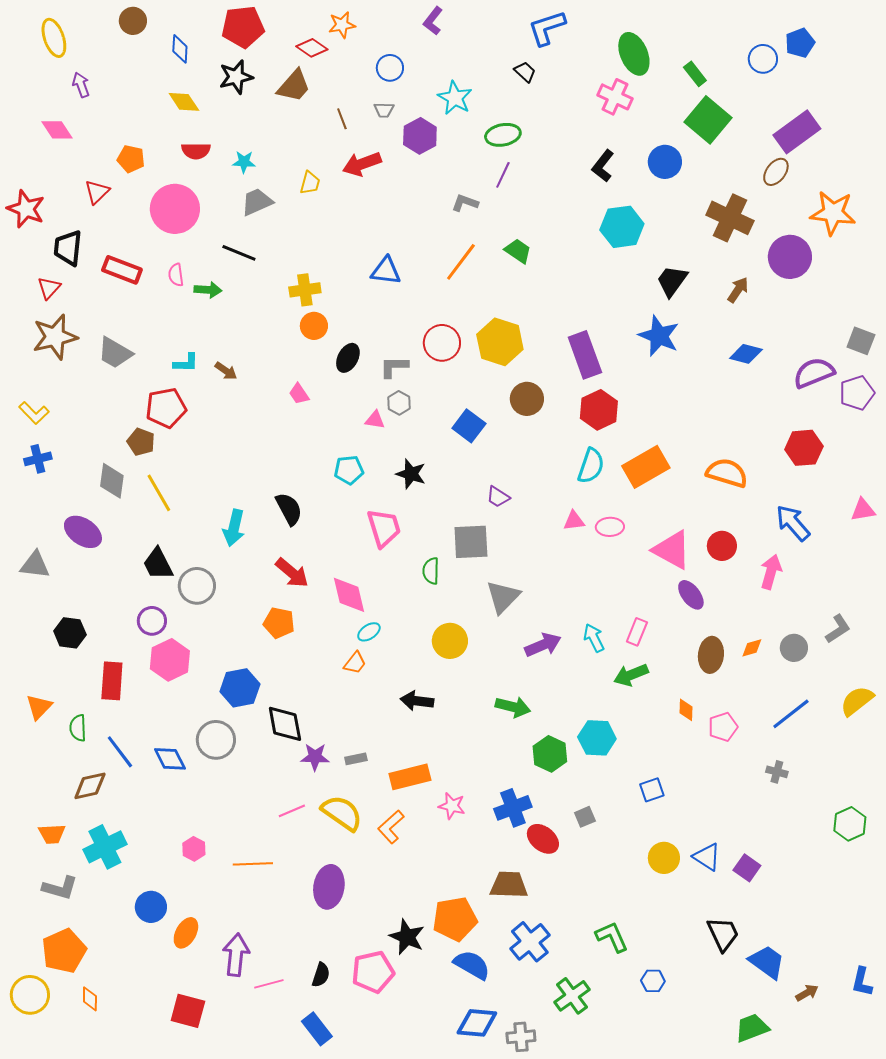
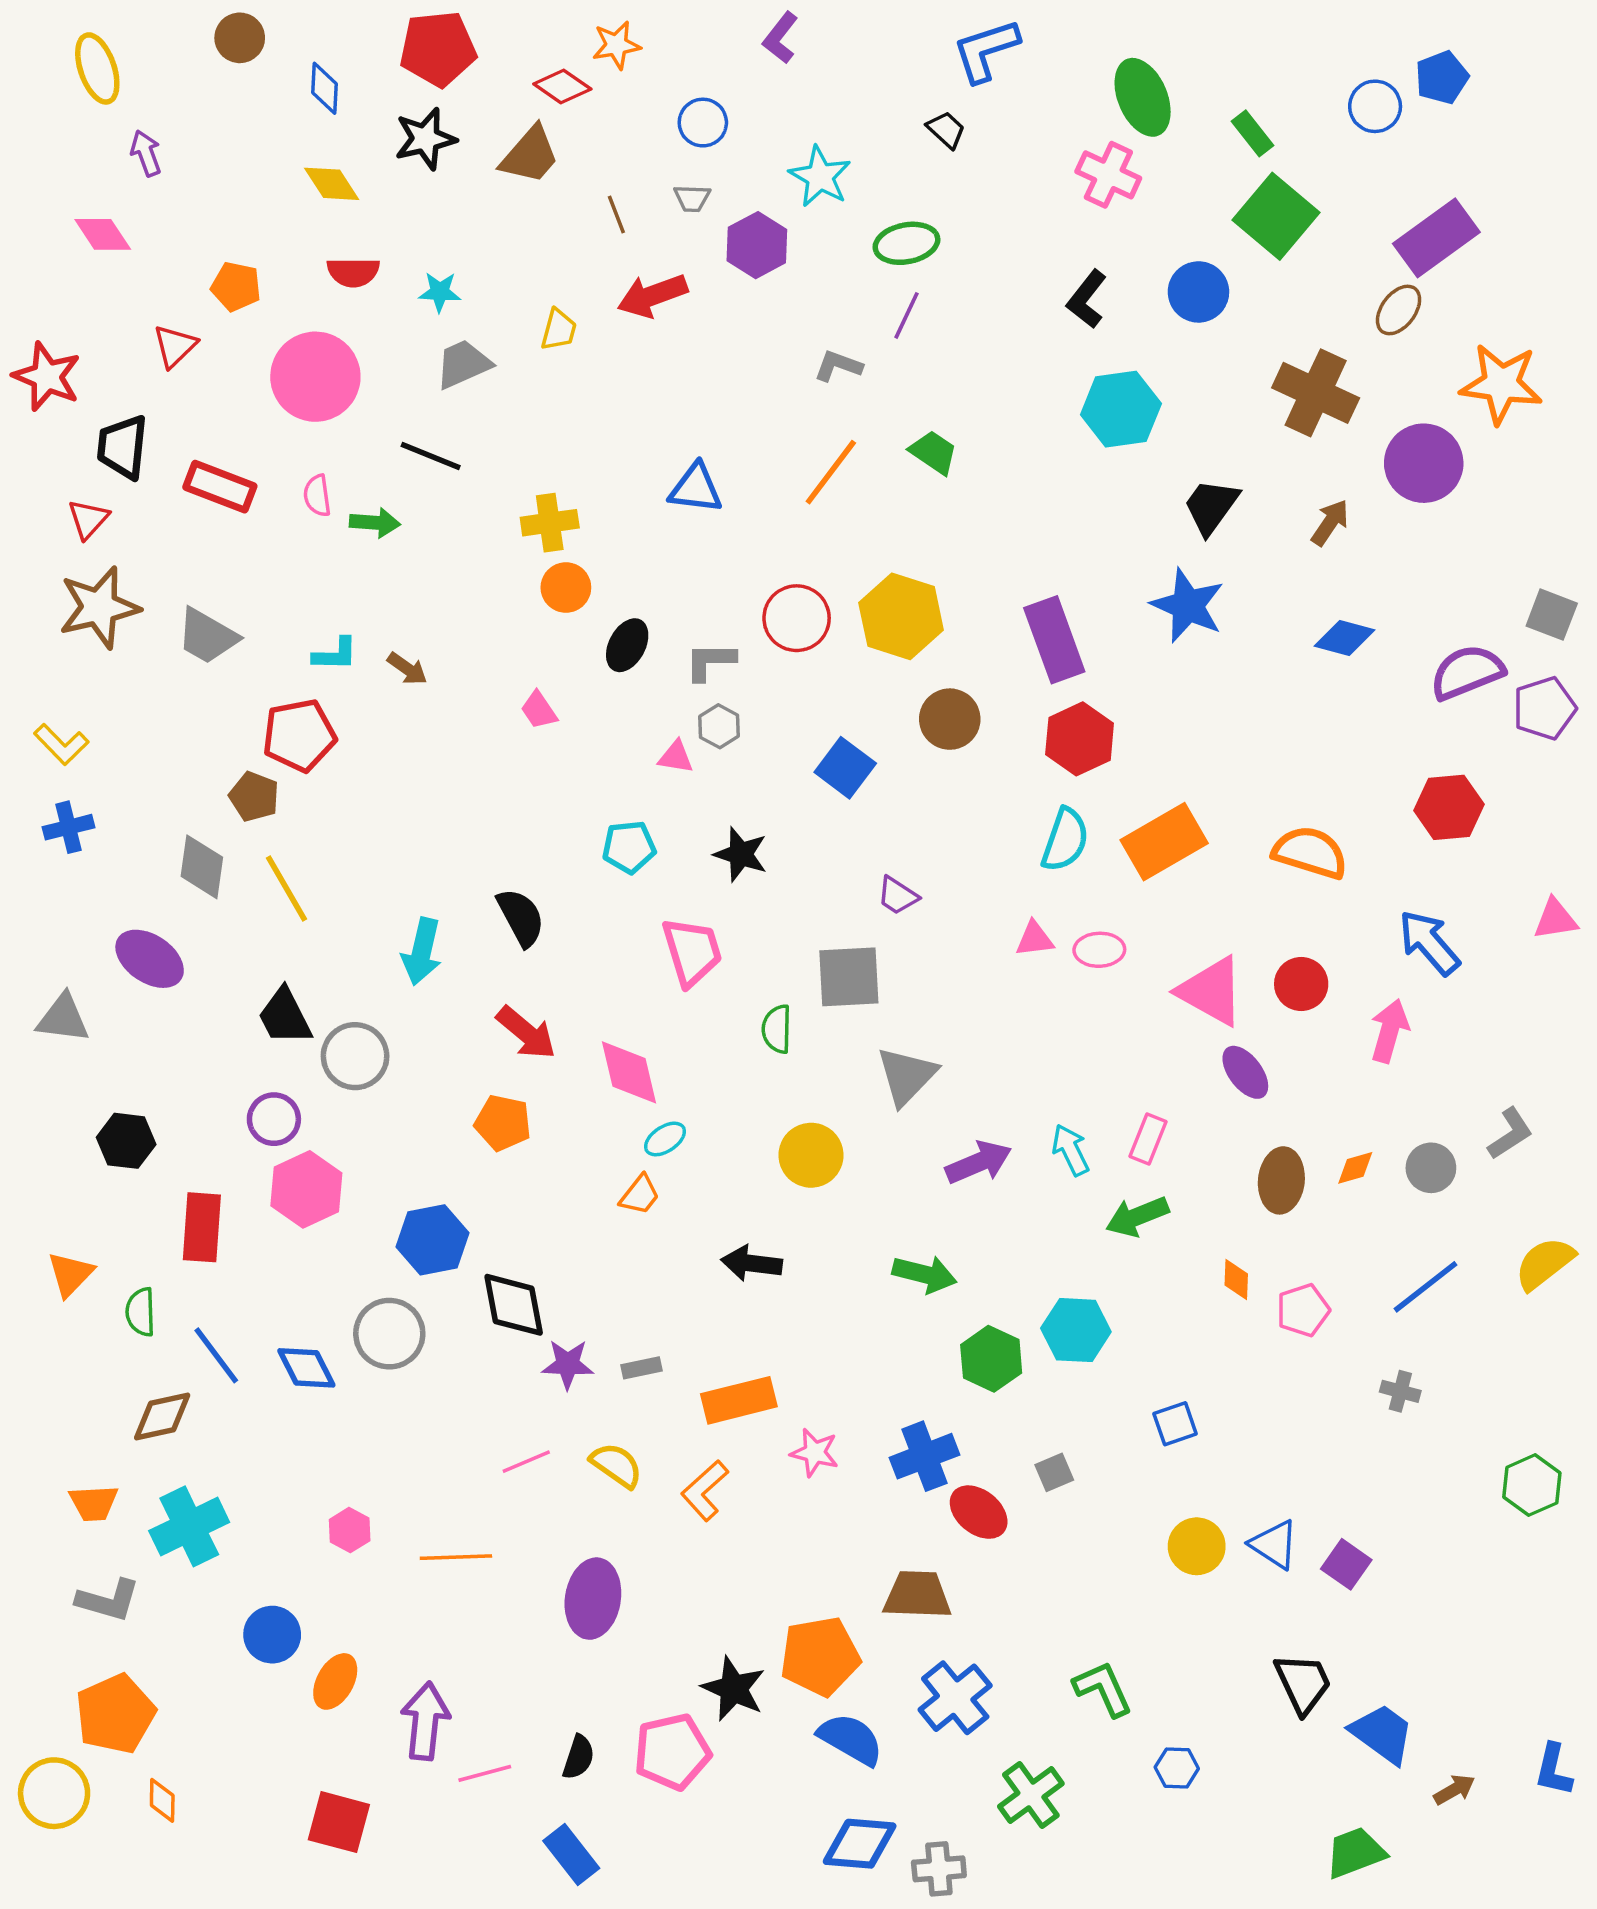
yellow semicircle: (342, 813) -> (616, 1465), size x0.7

